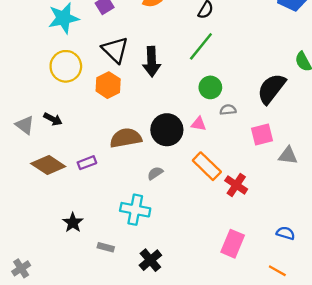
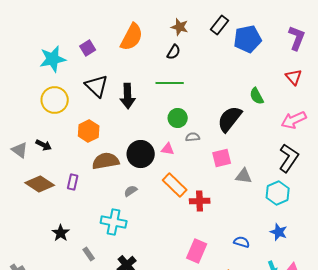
green line: (201, 46) -> (170, 83), turned 52
orange hexagon: (108, 85) -> (89, 131), moved
purple rectangle: (87, 163) -> (73, 182), turned -56
red cross: (236, 185) -> (200, 201), turned -36
gray rectangle: (106, 247) -> (89, 254), turned 40

